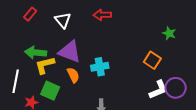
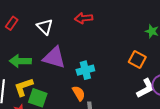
yellow L-shape: (45, 65) -> (24, 87), moved
orange semicircle: (73, 75) -> (79, 93), moved

